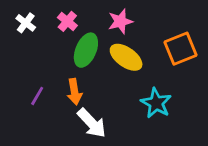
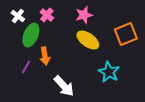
green ellipse: (86, 50) -> (31, 35), moved
orange arrow: (74, 92) -> (45, 56), moved

